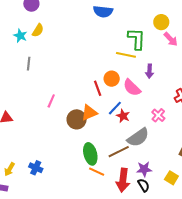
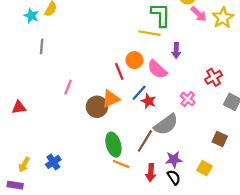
brown line: (119, 152) -> (145, 141), turned -30
blue cross: (36, 168) -> (53, 162), turned 32
red arrow: (123, 180) -> (151, 173), size x0.7

